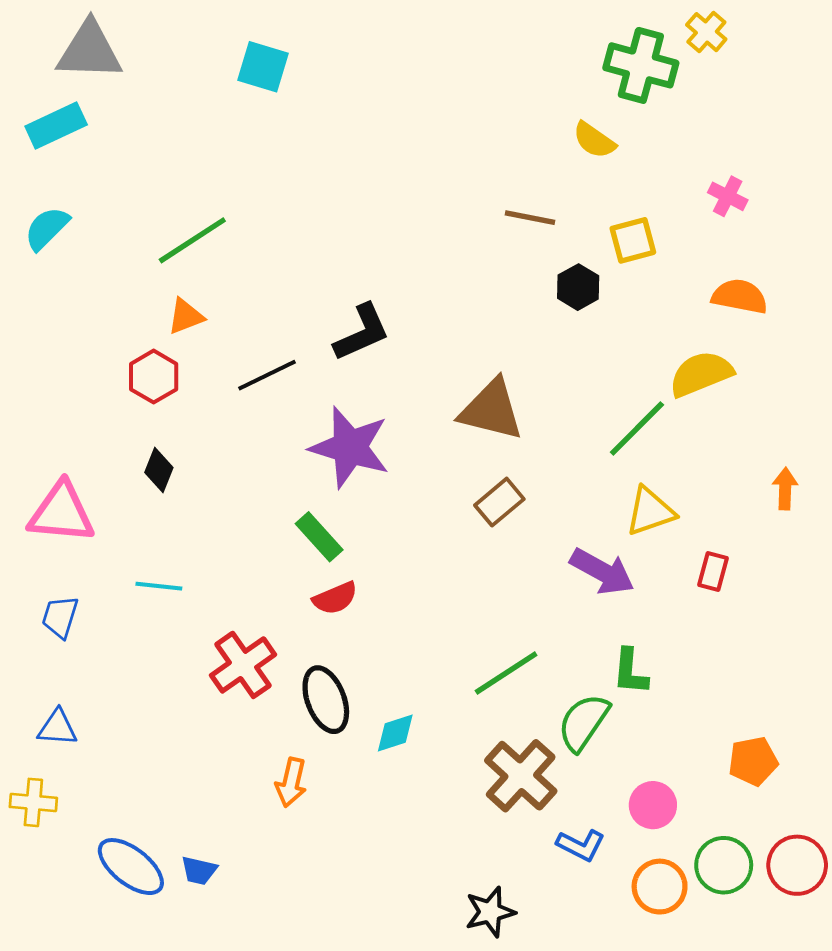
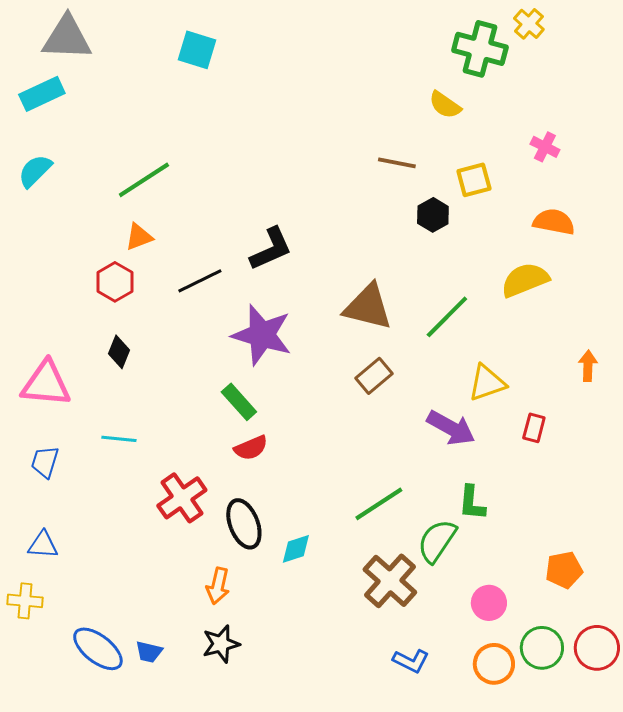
green line: (637, 429) -> (447, 317), moved
blue L-shape: (581, 845) -> (411, 661), moved
black star: (490, 912) -> (221, 644), moved

